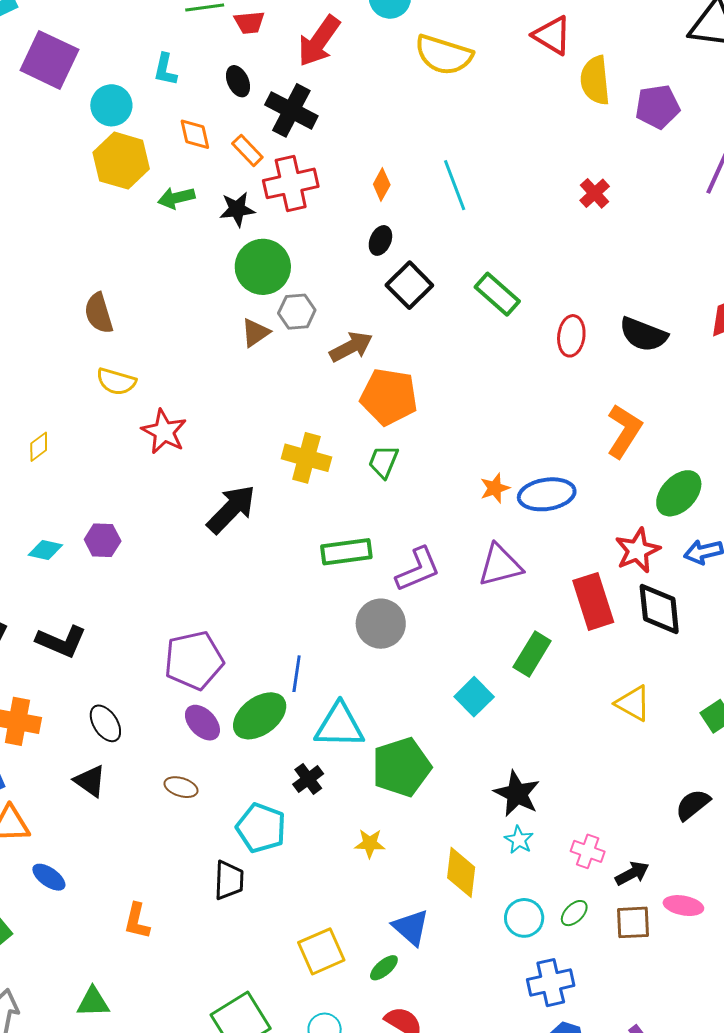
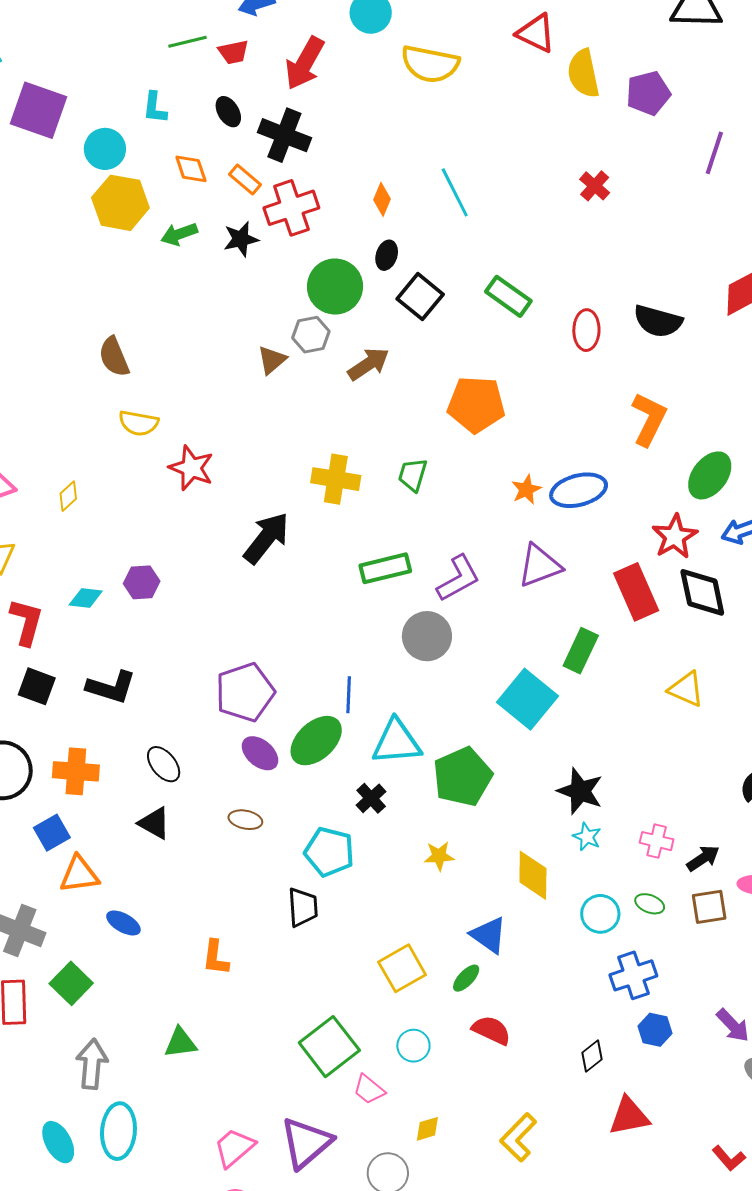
green circle: (263, 267) -> (335, 287), moved
orange pentagon: (389, 397) -> (476, 404), moved
cyan square: (474, 697) -> (527, 699), size x1.5
green ellipse: (574, 913) -> (650, 904), turned 72

